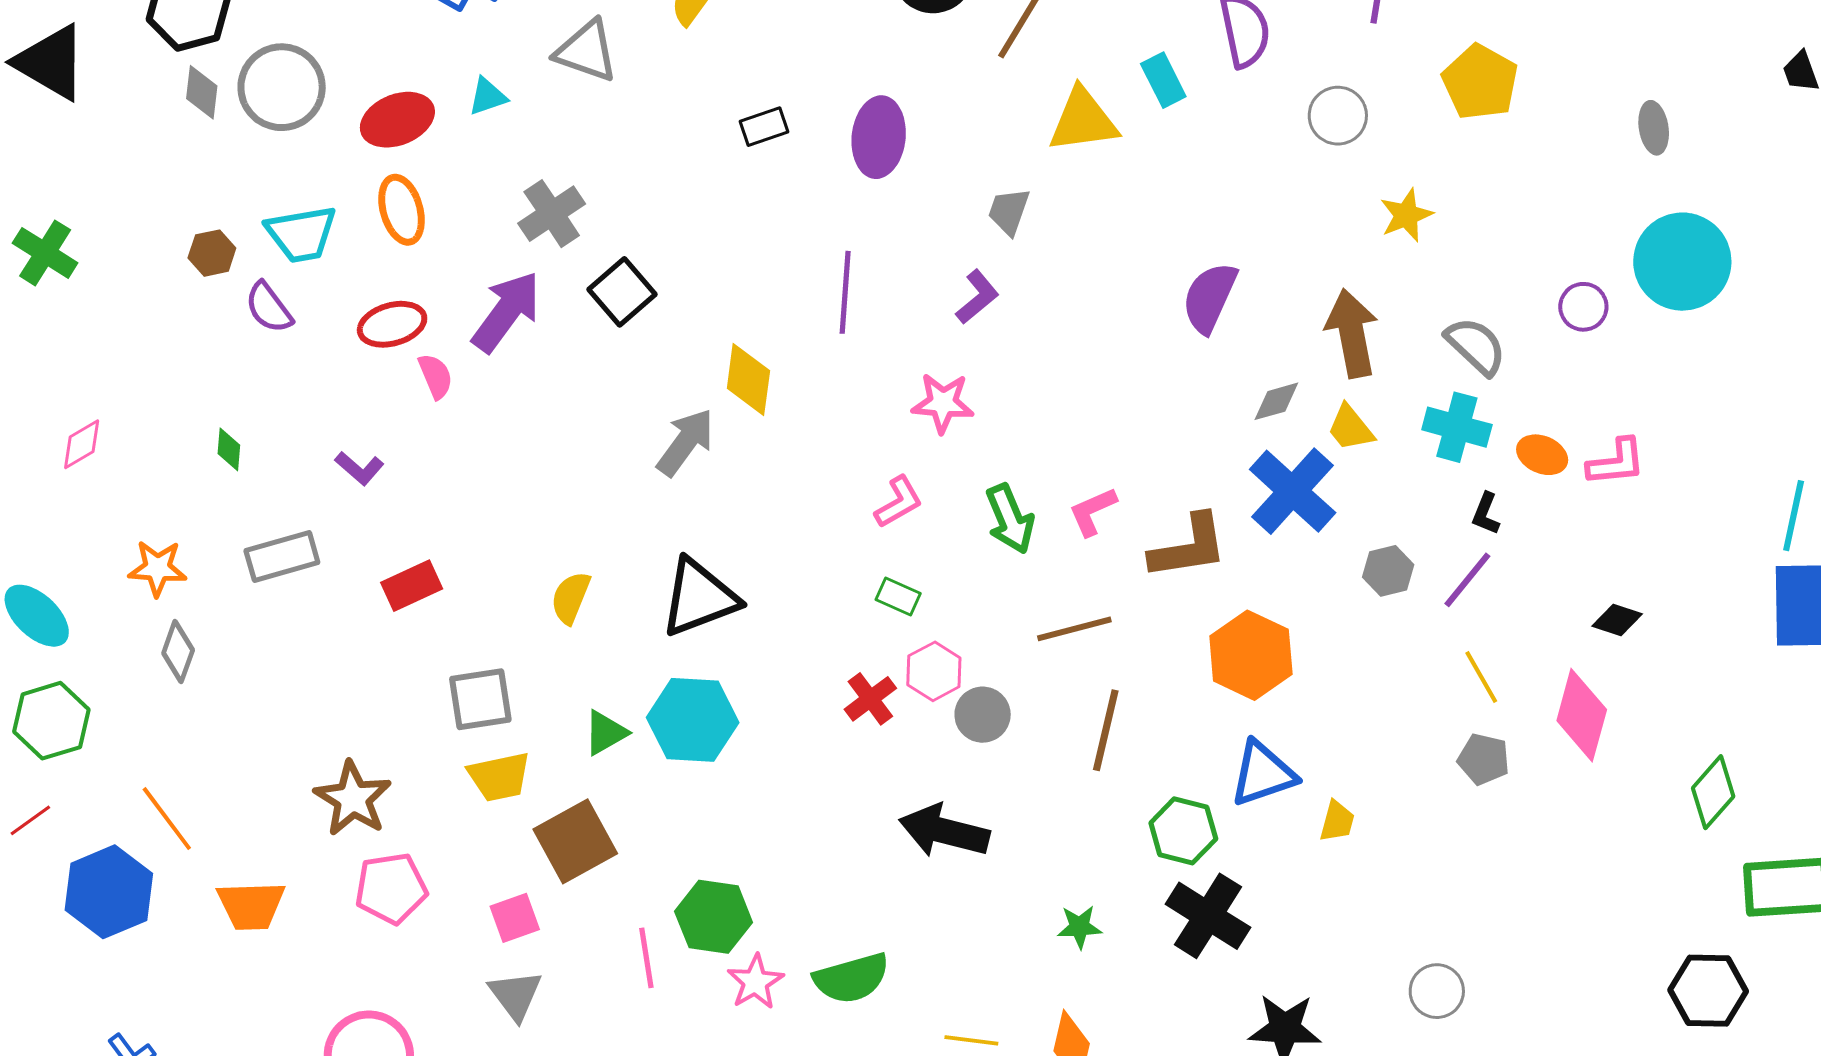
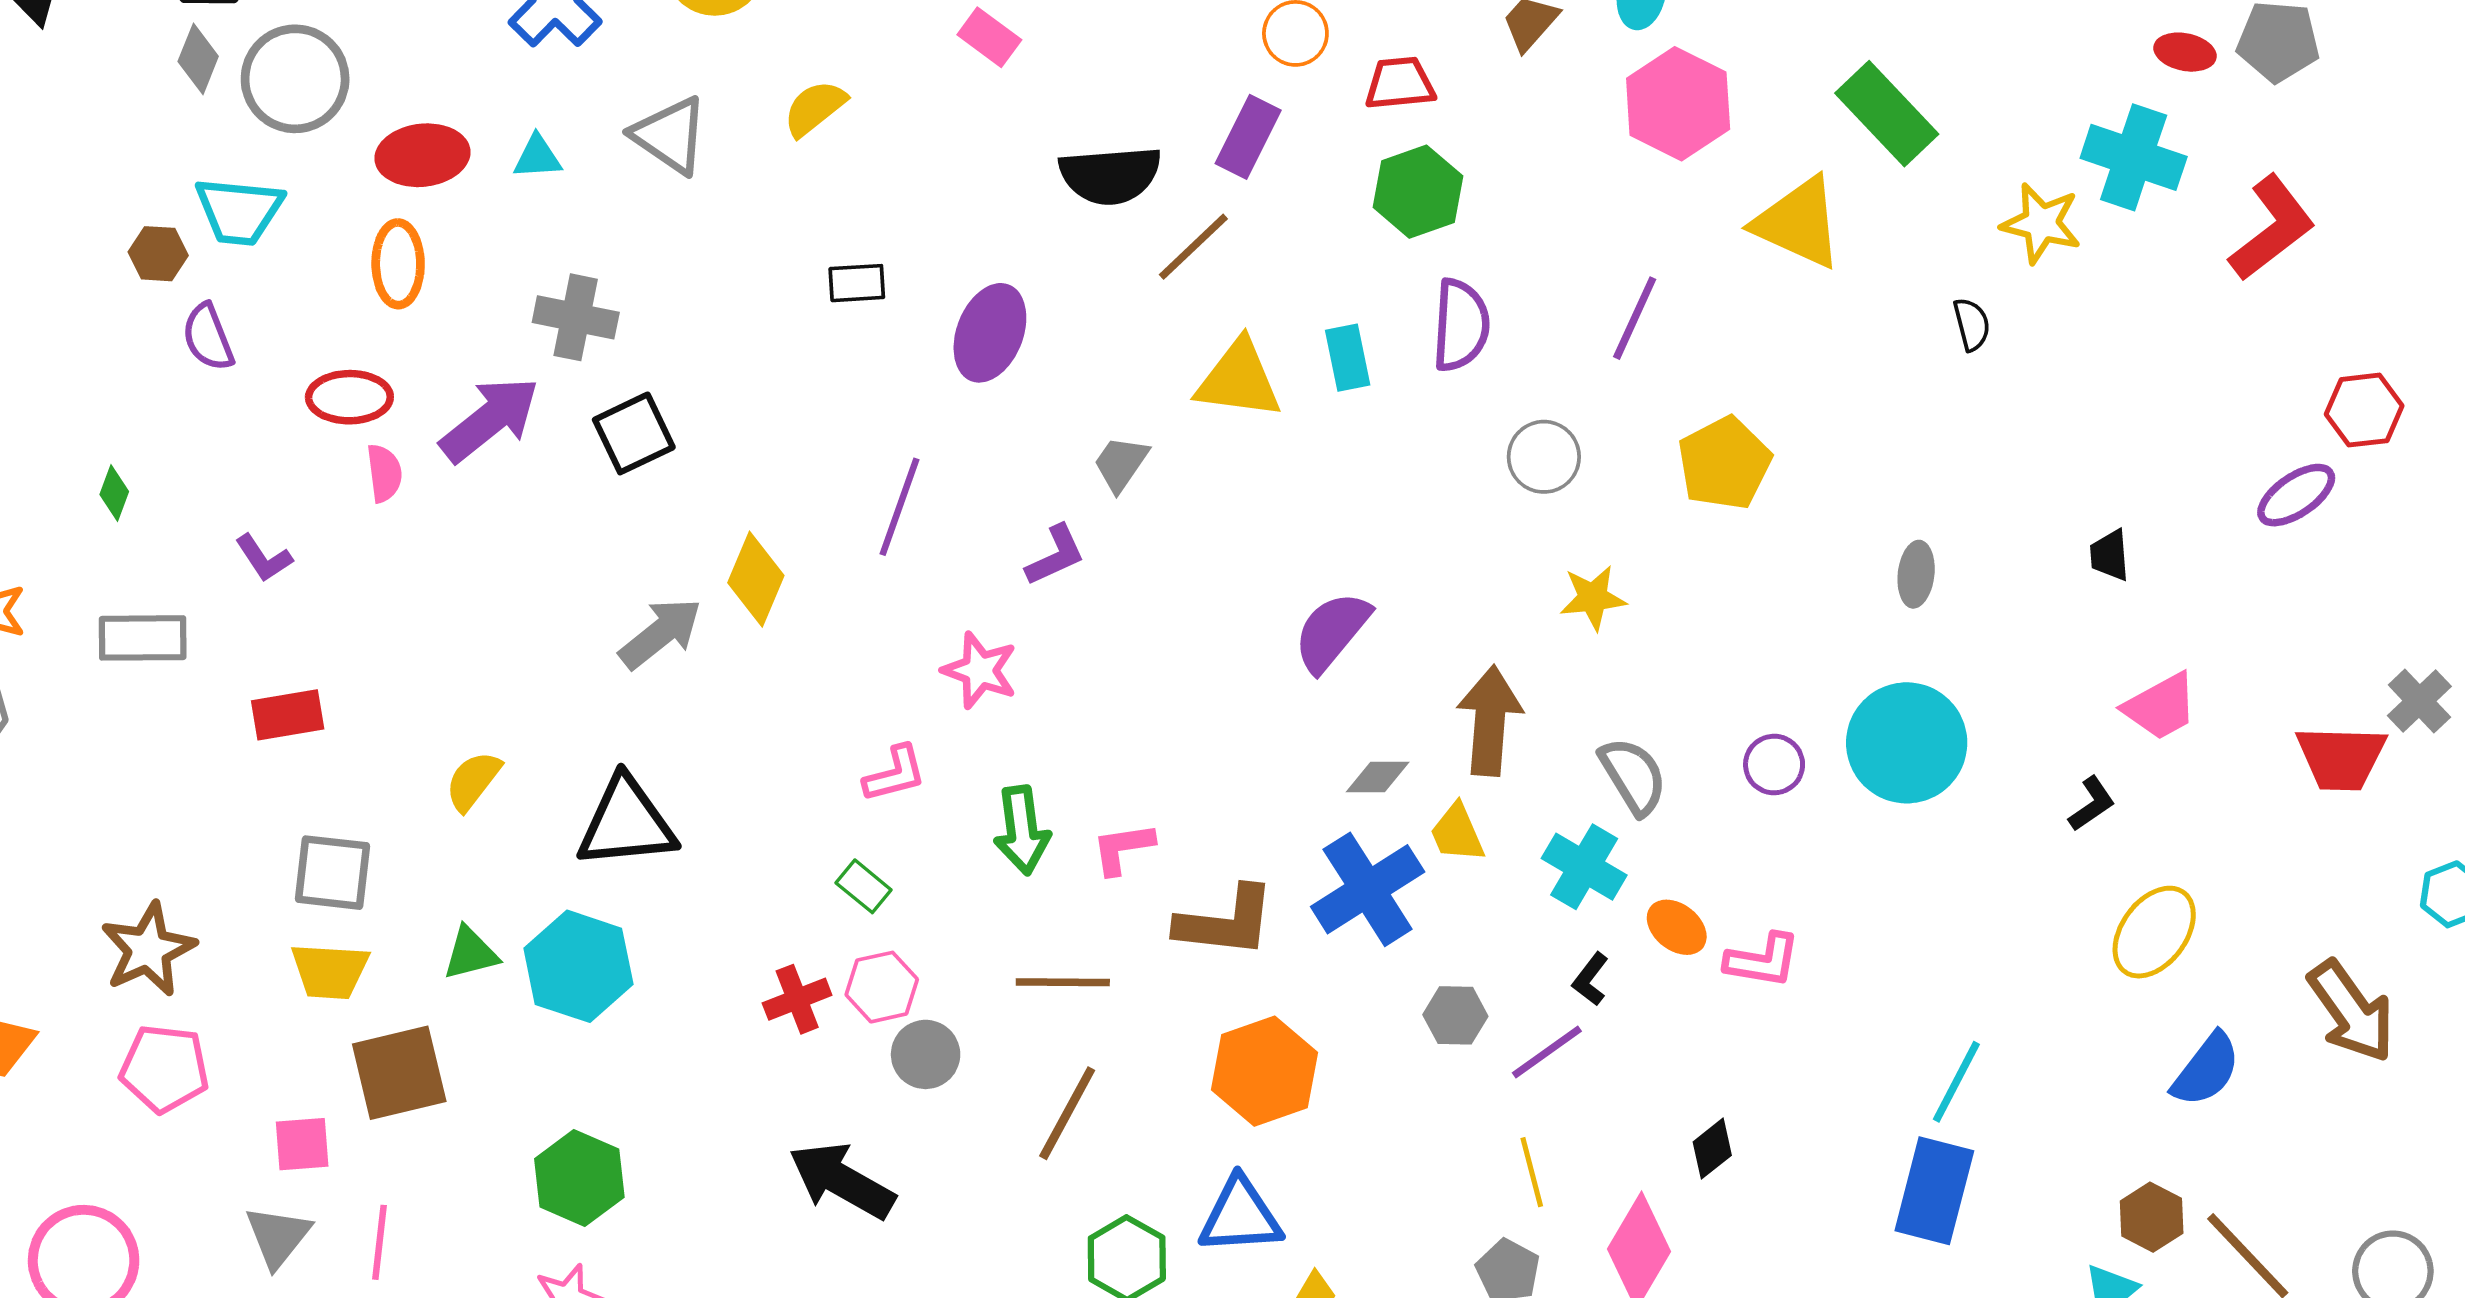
gray cross: (552, 214) -> (576, 317), turned 30
cyan trapezoid: (301, 234) -> (239, 211), moved
black diamond: (1617, 620) -> (1712, 1149), turned -72
green hexagon: (714, 917) -> (579, 1178), moved
pink line: (646, 958) -> (380, 1242), moved

